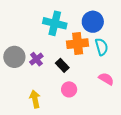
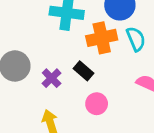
purple cross: (36, 59) -> (52, 78), moved

